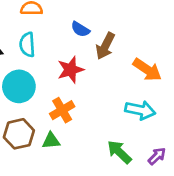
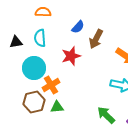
blue semicircle: (80, 29) -> (78, 27), turned -80
orange cross: (62, 110) -> (51, 85), moved

